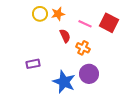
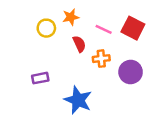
yellow circle: (40, 14) -> (46, 28), moved
orange cross: (83, 48) -> (101, 59), turned -32
purple circle: (89, 74) -> (131, 72), moved

